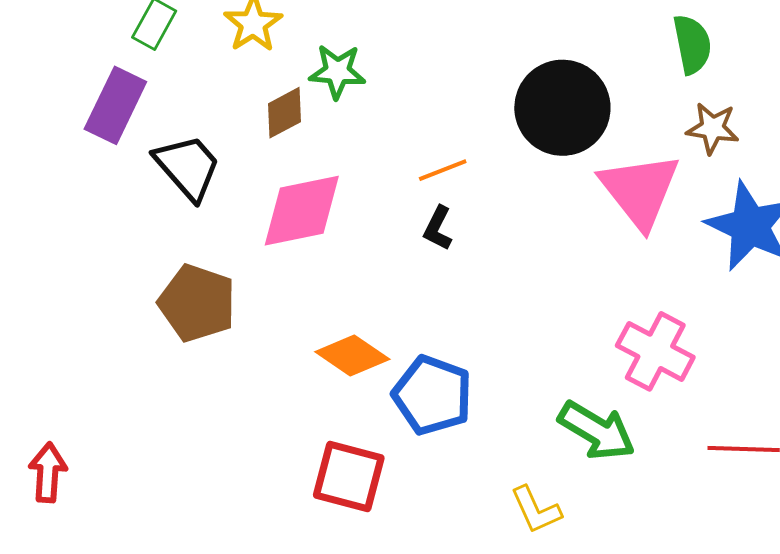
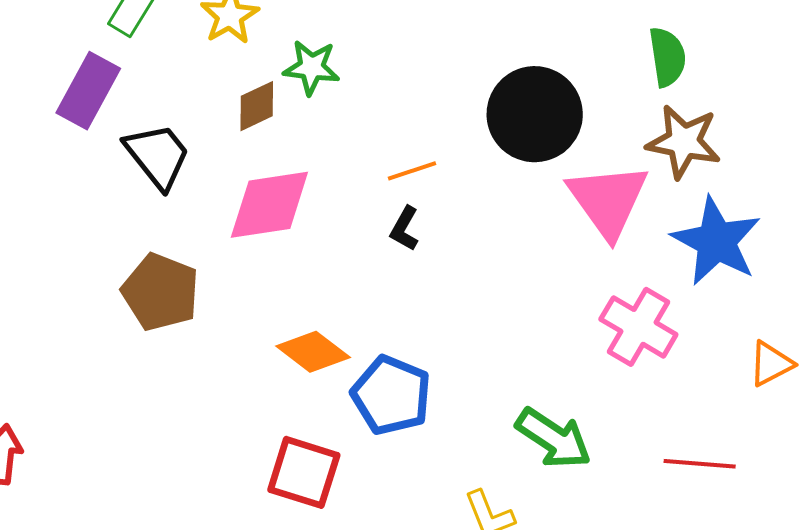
brown star: (713, 128) -> (684, 142), size x1.4
pink cross: (655, 351) -> (638, 327), moved

